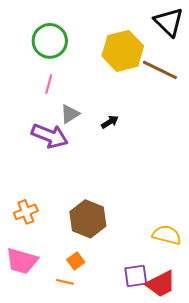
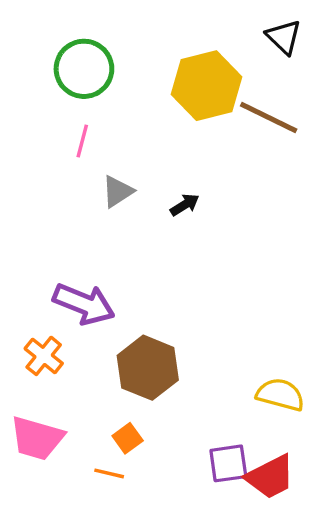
black triangle: (169, 22) -> (284, 37), size x0.7
purple arrow: (50, 136) -> (84, 304), moved
orange cross: (26, 212) -> (44, 356), turned -30

